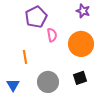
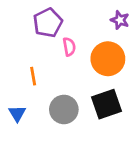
purple star: (83, 11) -> (120, 20), moved
black square: (80, 78) -> (107, 104), size x1.6

